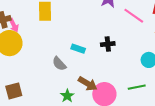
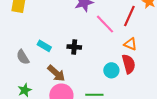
brown arrow: (88, 84) -> (56, 73), moved

